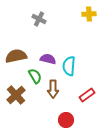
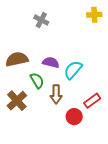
cyan semicircle: (69, 66) -> (73, 70), turned 36
red circle: (66, 120) -> (74, 117), moved

